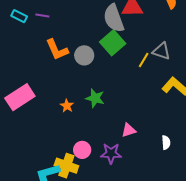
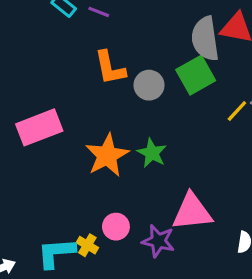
orange star: (67, 106) -> (107, 155), size x2.0
pink triangle: (129, 130) -> (192, 212), size x1.8
yellow cross: (66, 166) -> (87, 245), size x0.6

